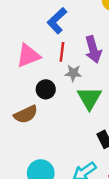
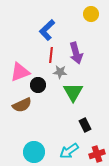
pink triangle: (28, 56) -> (20, 72), moved

